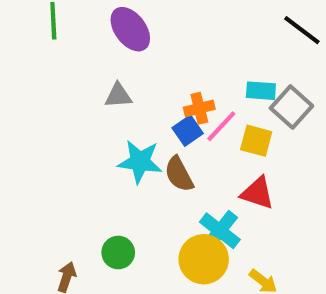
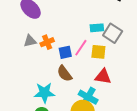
orange cross: (199, 108) -> (47, 42), moved
blue square: (188, 131) -> (65, 52), turned 32
cyan star: (140, 162) -> (44, 93), moved

